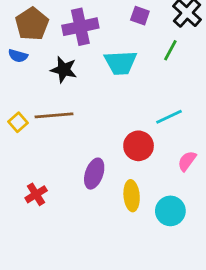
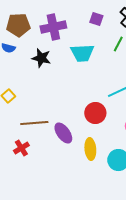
brown pentagon: (32, 24) -> (18, 25), turned 30
brown line: (54, 115) -> (34, 123), moved
purple ellipse: (94, 174) -> (63, 133), turned -55

